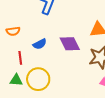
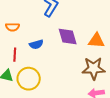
purple diamond: (70, 44) -> (68, 37), moved

